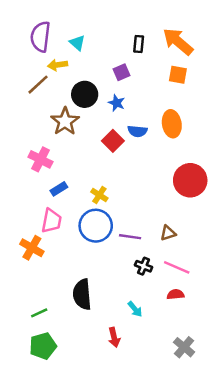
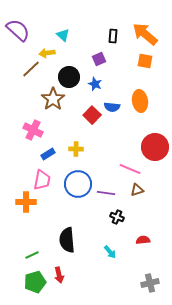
purple semicircle: (40, 37) -> (18, 30), moved, turned 125
yellow cross: (99, 195) -> (76, 149), moved, turned -32
orange cross: (32, 248) -> (26, 202), turned -30
pink line: (177, 267) -> (130, 169), moved
red arrow: (114, 337) -> (59, 275), moved
gray cross: (184, 347) -> (150, 283), turned 36

